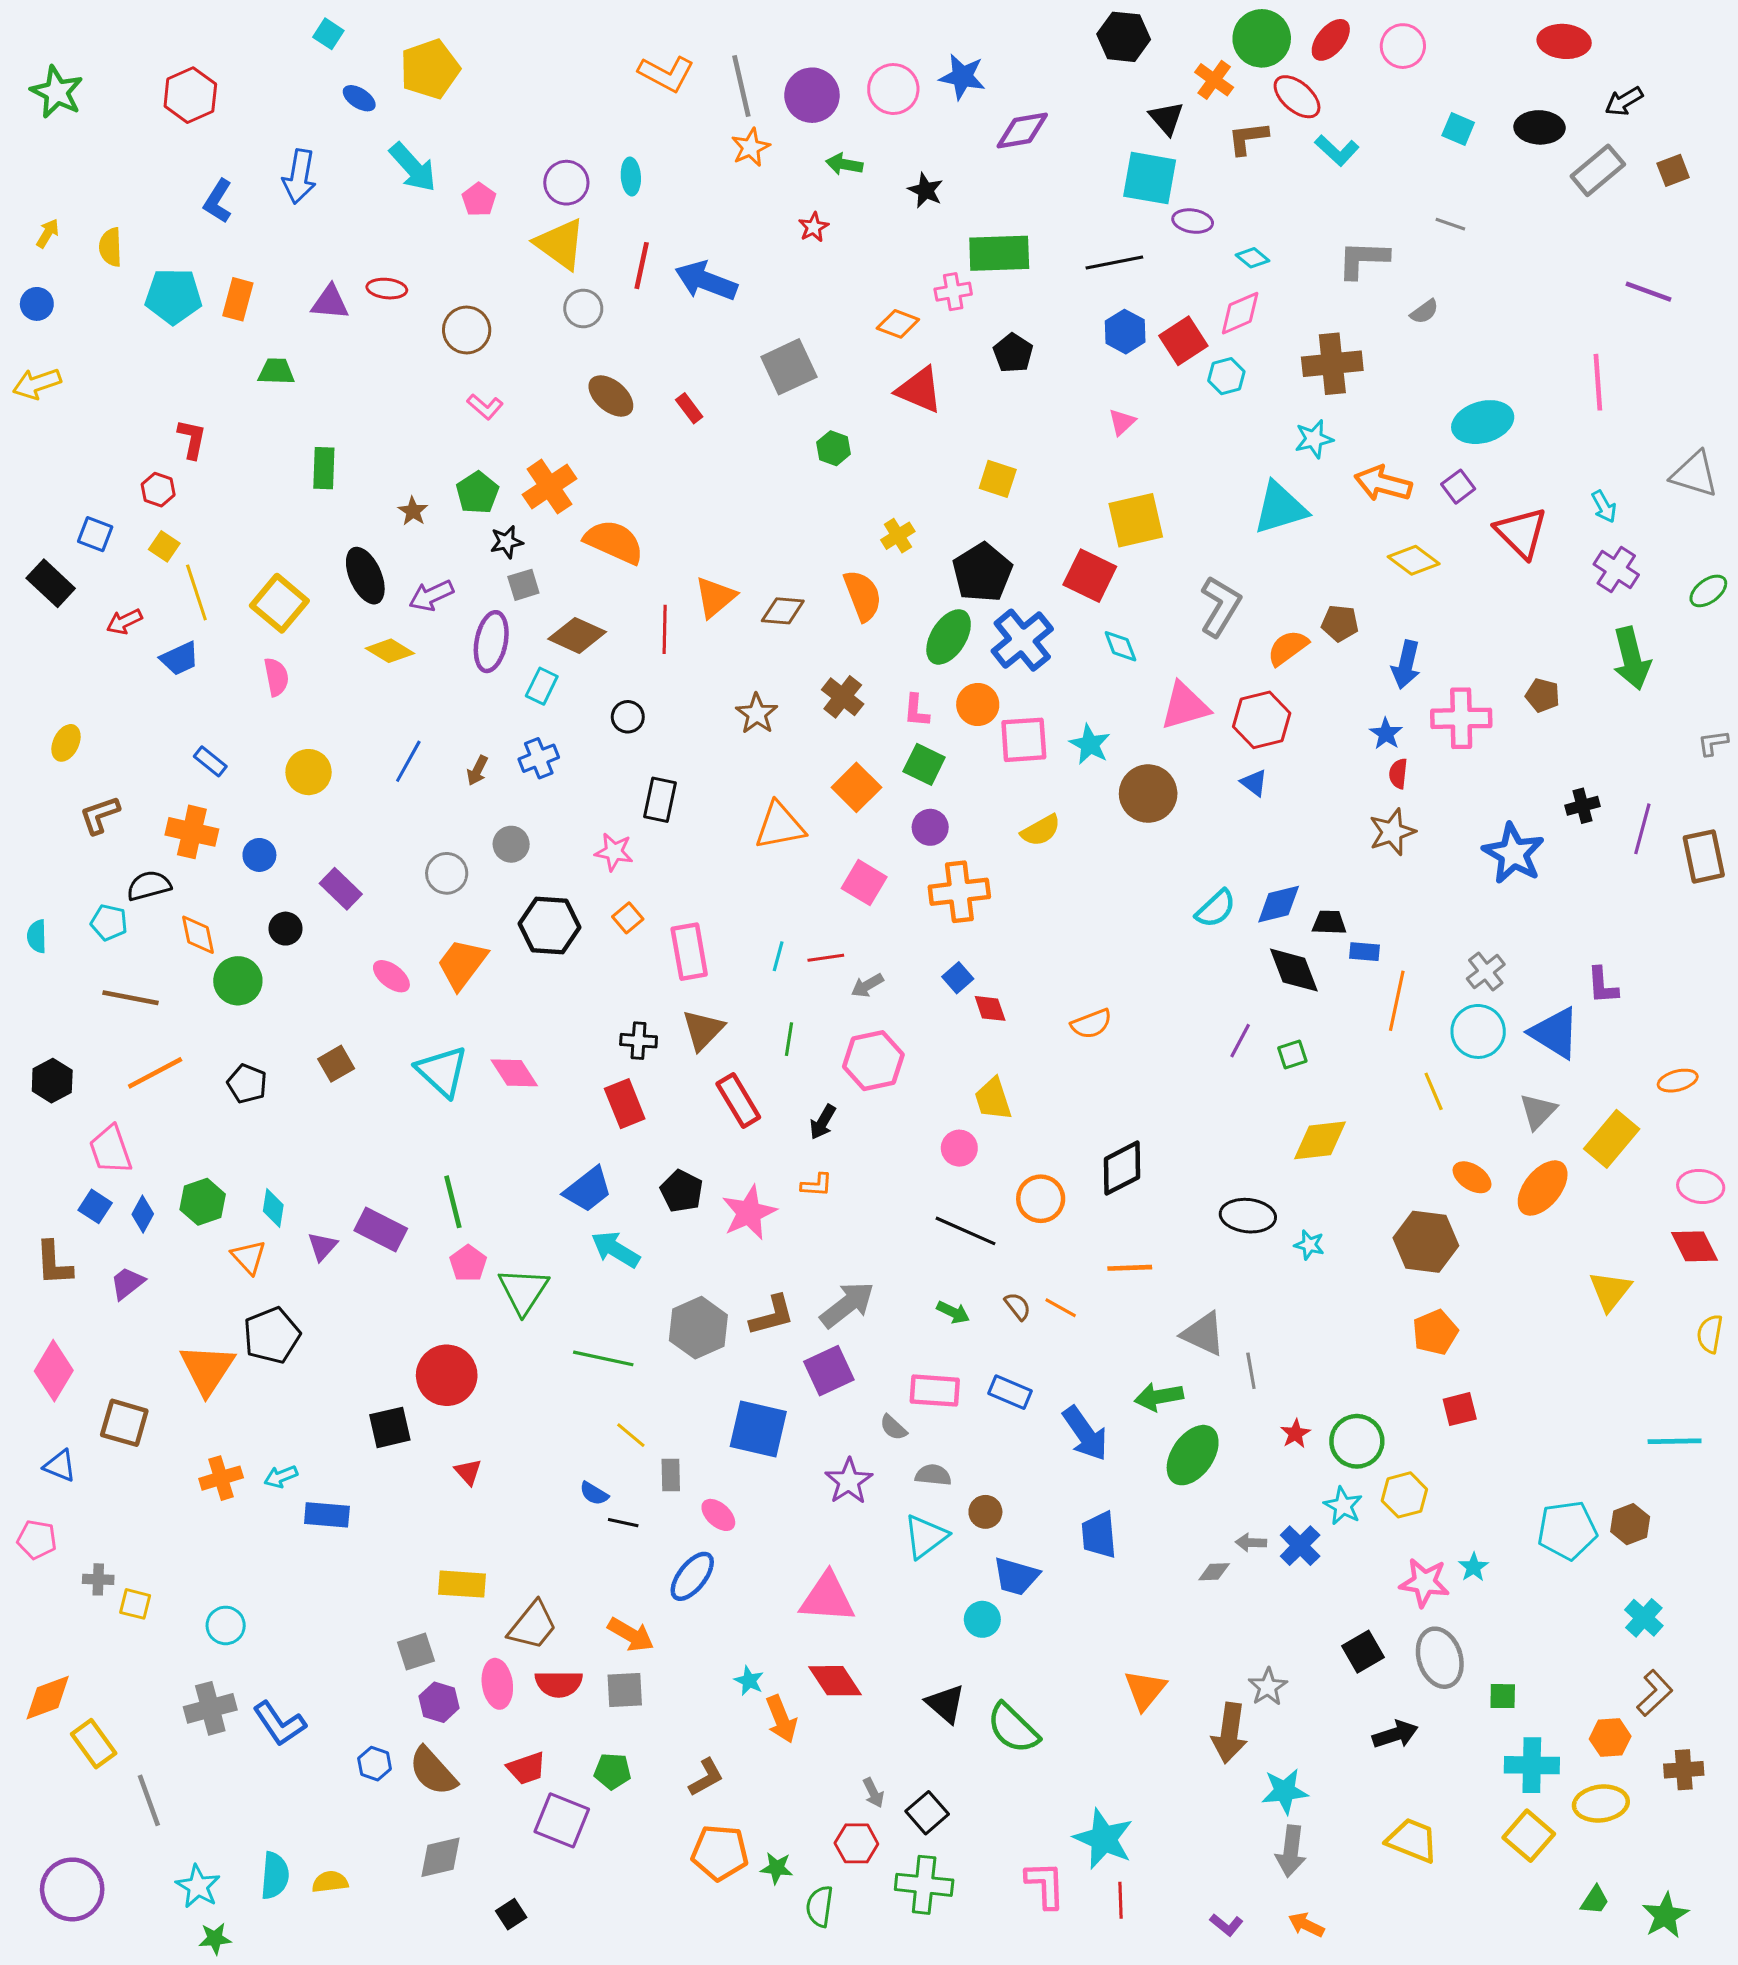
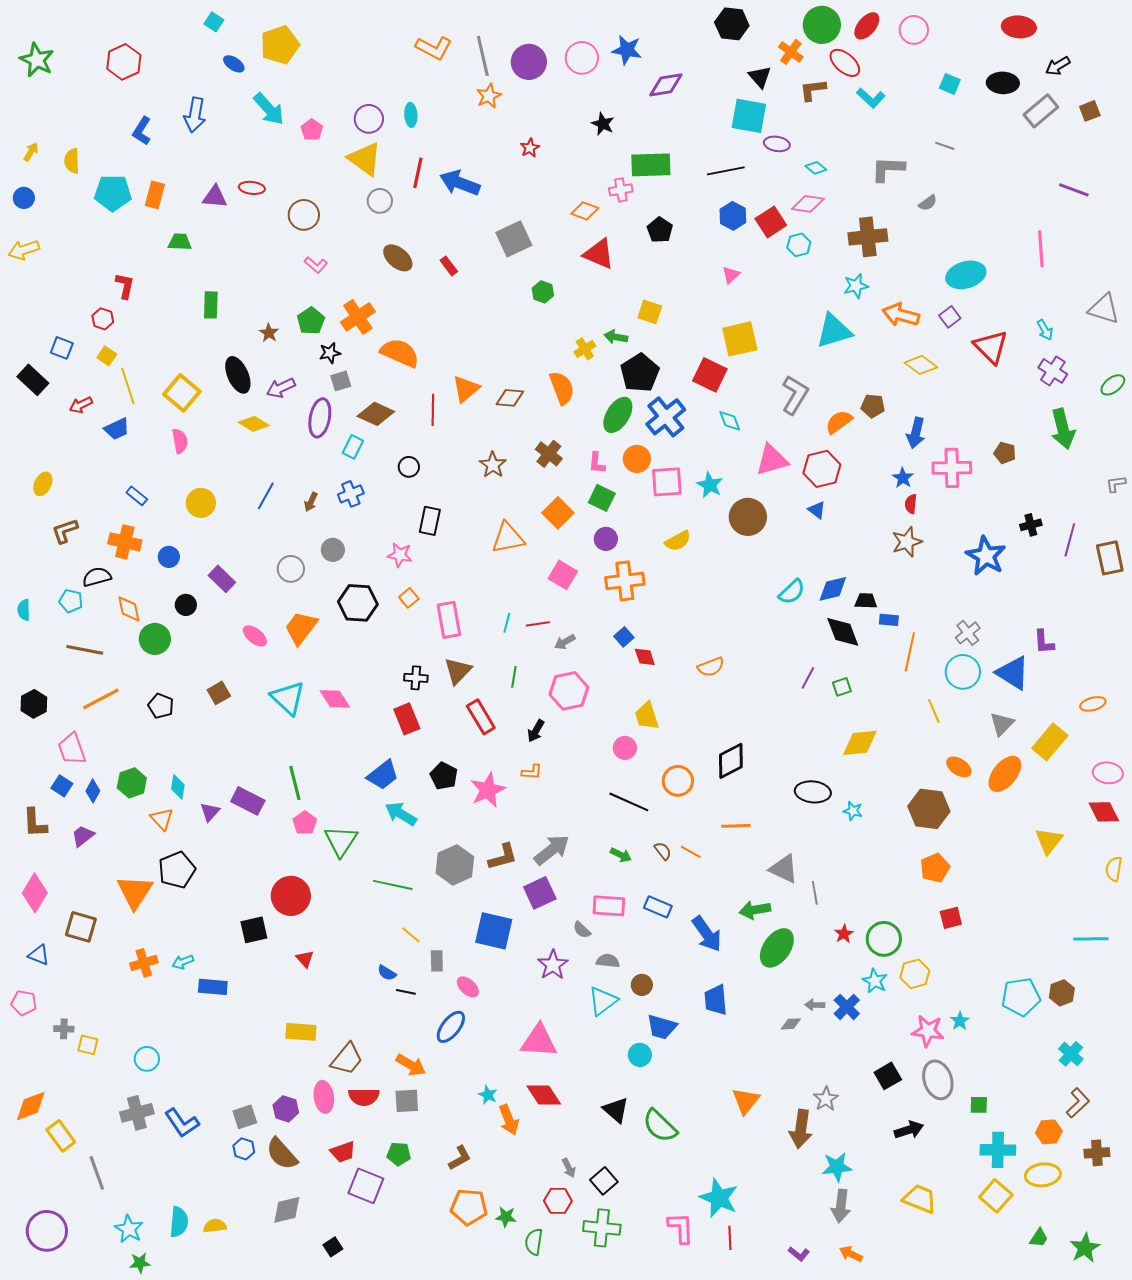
green arrow: (844, 164) -> (616, 337), moved
pink diamond: (1240, 313) -> (808, 204), turned 32
gray square: (416, 1652) -> (245, 1117), moved

